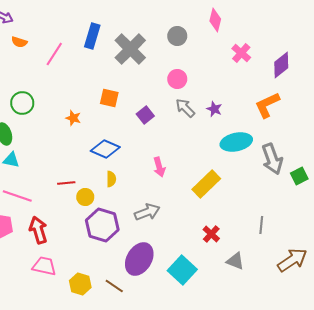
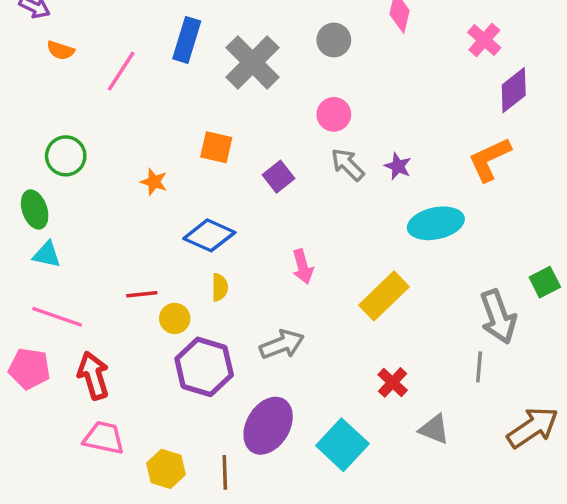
pink cross: (241, 53) -> (484, 40), moved
gray arrow: (272, 159) -> (498, 317), moved
brown line: (114, 286) -> (225, 472), turned 54

